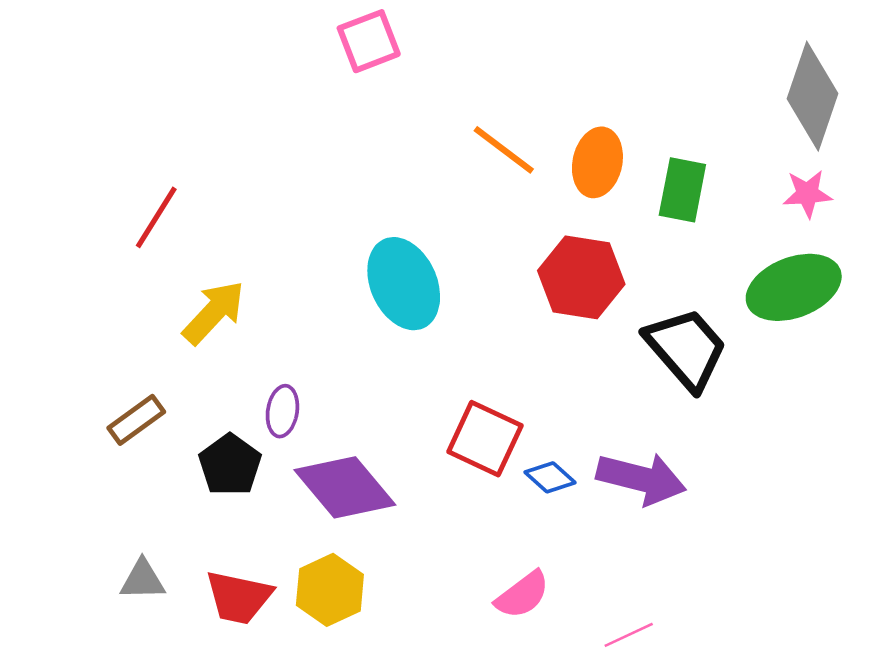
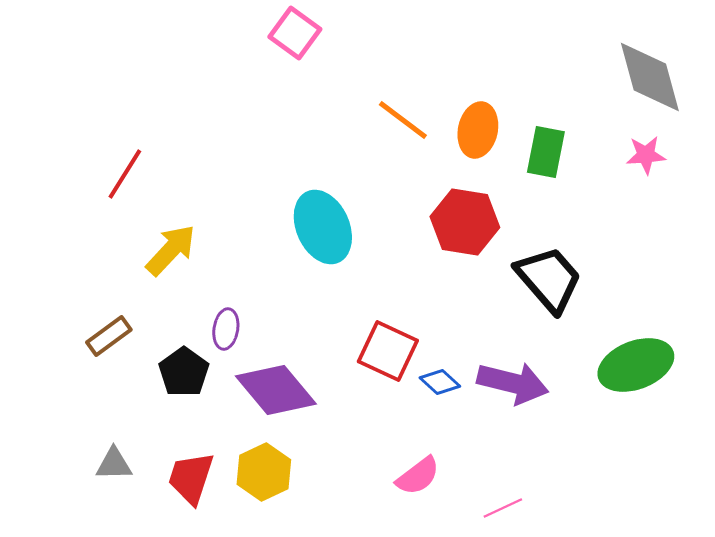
pink square: (369, 41) -> (295, 33), turned -33
gray diamond: (812, 96) -> (650, 77), turned -34
green ellipse: (794, 287) -> (636, 365), moved
red trapezoid: (239, 597) -> (191, 478), turned 96

